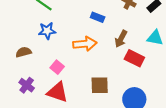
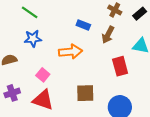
brown arrow: (121, 39) -> (108, 35), moved
red rectangle: (134, 58) -> (120, 66), turned 48
purple cross: (27, 85) -> (12, 93), turned 35

